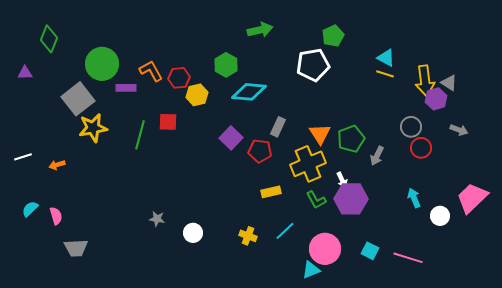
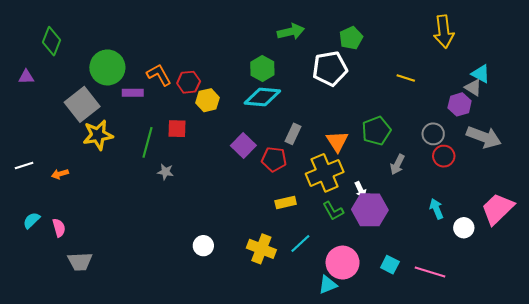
green arrow: (260, 30) -> (291, 32), moved
cyan triangle: (386, 58) -> (481, 74), moved
green hexagon: (226, 65) -> (262, 69), moved
yellow arrow: (425, 81) -> (444, 32), moved
gray arrow: (459, 130) -> (484, 137), size x1.8
green pentagon: (351, 139) -> (376, 131), moved
gray star: (157, 219) -> (165, 172), moved
yellow cross: (248, 236) -> (261, 249), size x1.5

